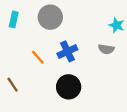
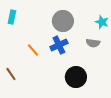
gray circle: (50, 17) -> (63, 21), moved
black circle: (69, 87) -> (76, 77), moved

